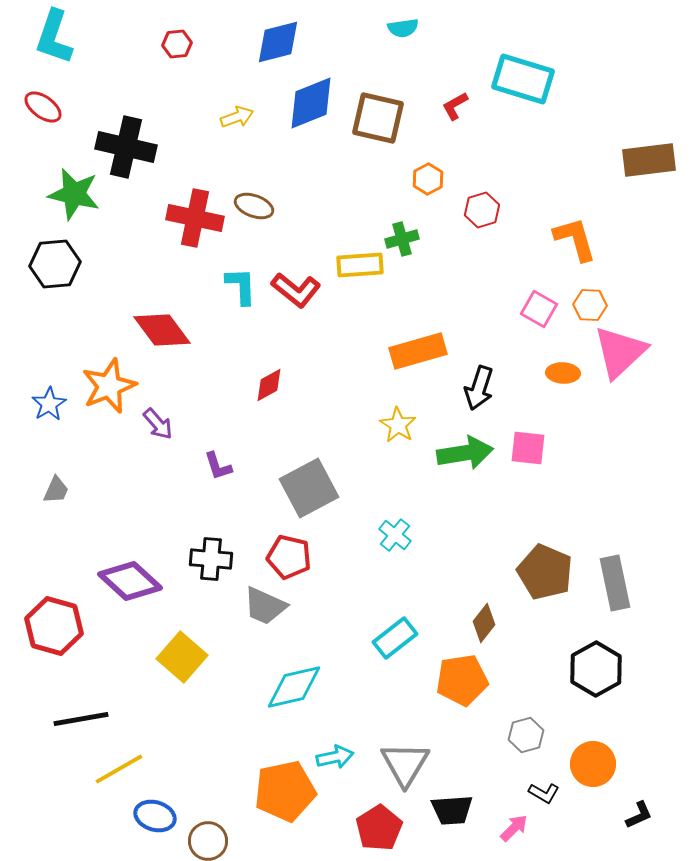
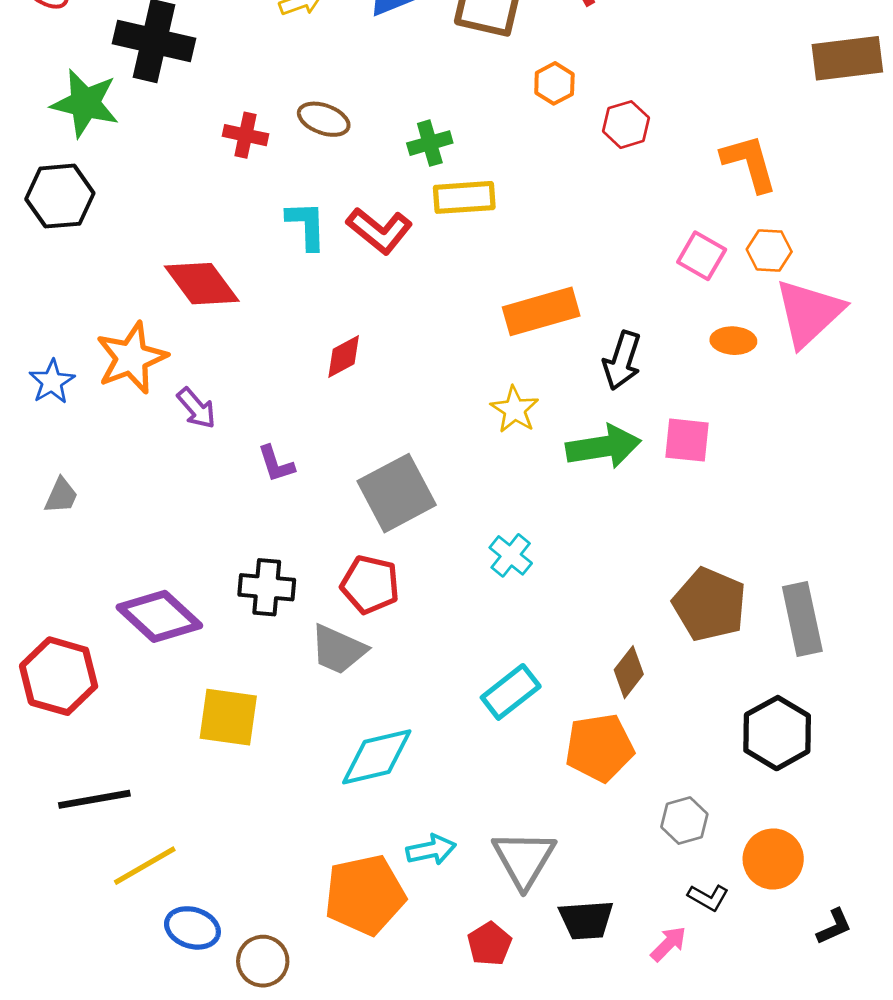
red cross: (195, 218) -> (245, 135), size x0.6
green cross: (402, 239) -> (430, 143), moved
yellow square: (182, 657) -> (228, 717), turned -33
red pentagon: (379, 828) -> (489, 944), size x0.7

